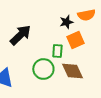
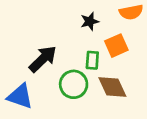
black star: (66, 22) -> (90, 21), moved
black arrow: (20, 35) -> (43, 59), moved

